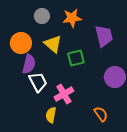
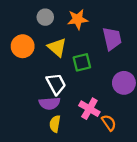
purple semicircle: (29, 64) -> (50, 103), moved, turned 72
white trapezoid: (38, 82) -> (56, 84), moved
pink cross: (64, 94) -> (89, 109), moved, turned -30

